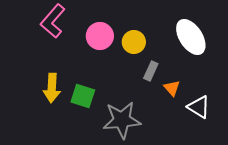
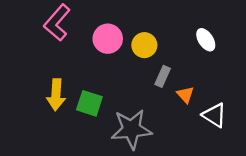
white ellipse: (191, 37) -> (206, 40), size x0.6

